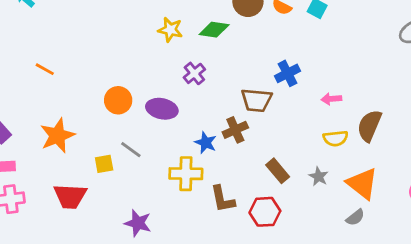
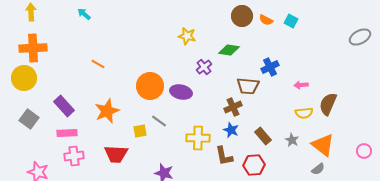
green diamond: (214, 30) -> (229, 50), moved
orange circle: (118, 100) -> (150, 86), size x1.4
blue star: (206, 143) -> (231, 130), moved

